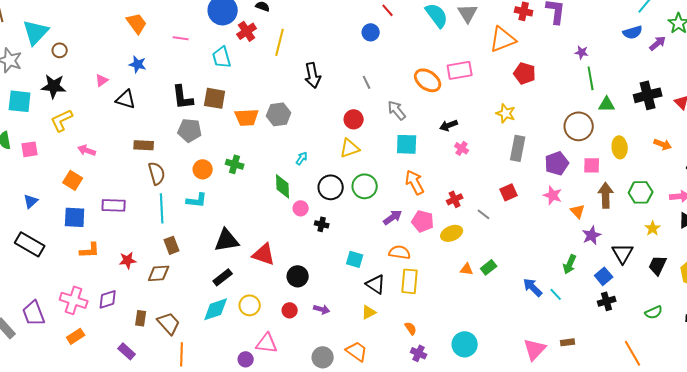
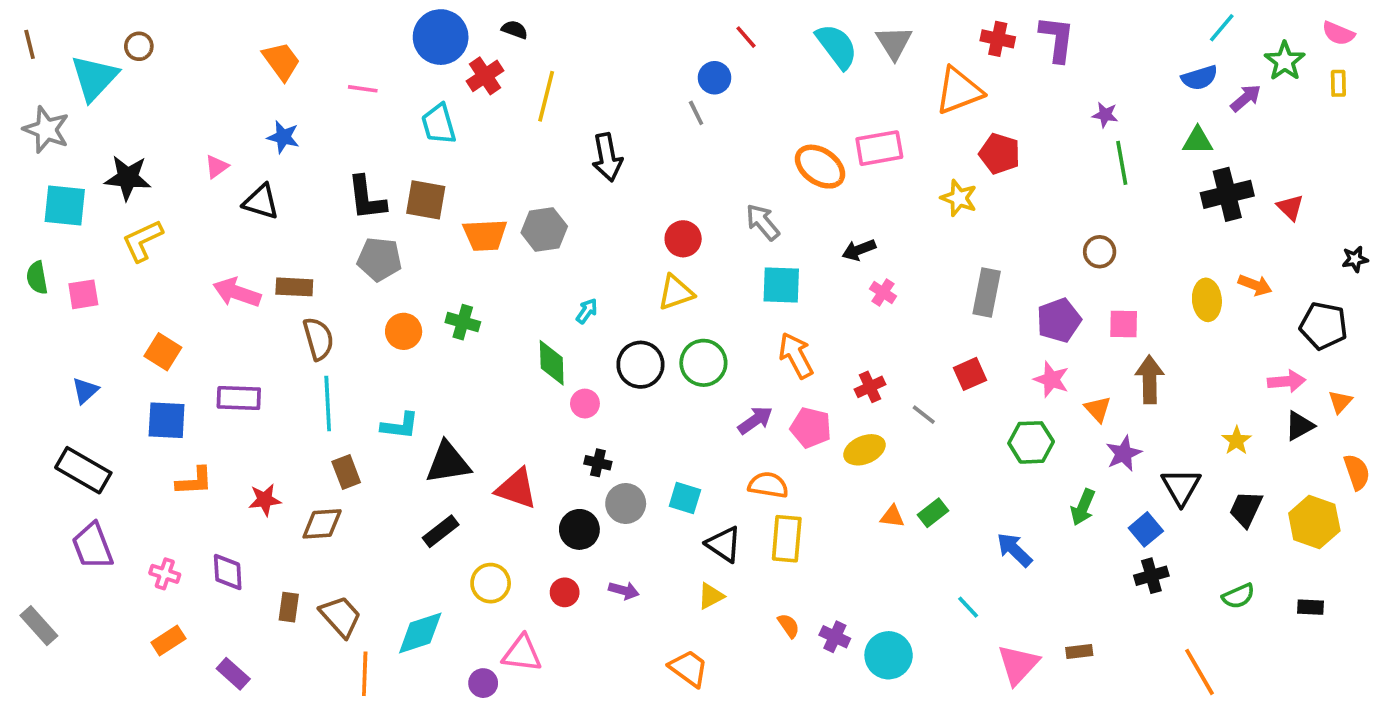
brown circle: (60, 50) -> (139, 46), moved
gray line: (367, 82) -> (696, 113), moved
green triangle: (607, 104) -> (1198, 141), moved
yellow star: (506, 113) -> (959, 198), moved
brown circle: (579, 126) -> (1100, 252), size x0.6
yellow ellipse: (620, 147) -> (1207, 300), moved
pink arrow: (87, 150) -> (237, 292), moved, size x1.4
green hexagon: (641, 192) -> (1031, 442), moved
cyan L-shape: (197, 200) -> (400, 426), moved
black cross: (322, 224) -> (598, 463), moved
cyan line: (556, 294) -> (968, 607), moved
purple diamond: (108, 299) -> (228, 572), turned -75
pink cross: (74, 300) -> (165, 574), size x0.6
cyan diamond: (216, 309) -> (420, 633), moved
purple trapezoid: (34, 313) -> (93, 546), moved
purple rectangle: (127, 351) -> (233, 674), moved
purple cross: (419, 353) -> (835, 637), moved
gray circle: (323, 357) -> (626, 503), moved

